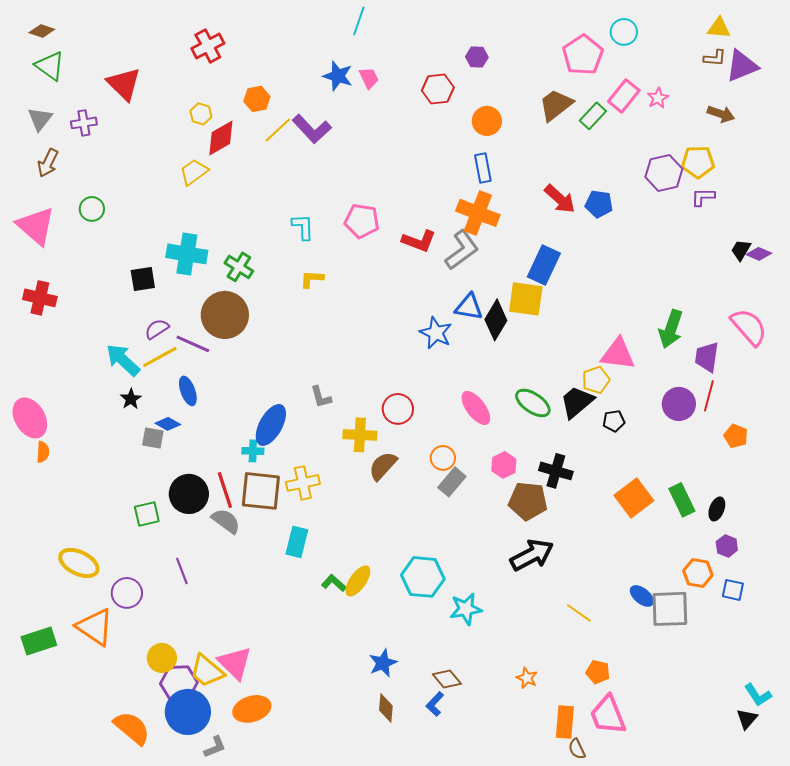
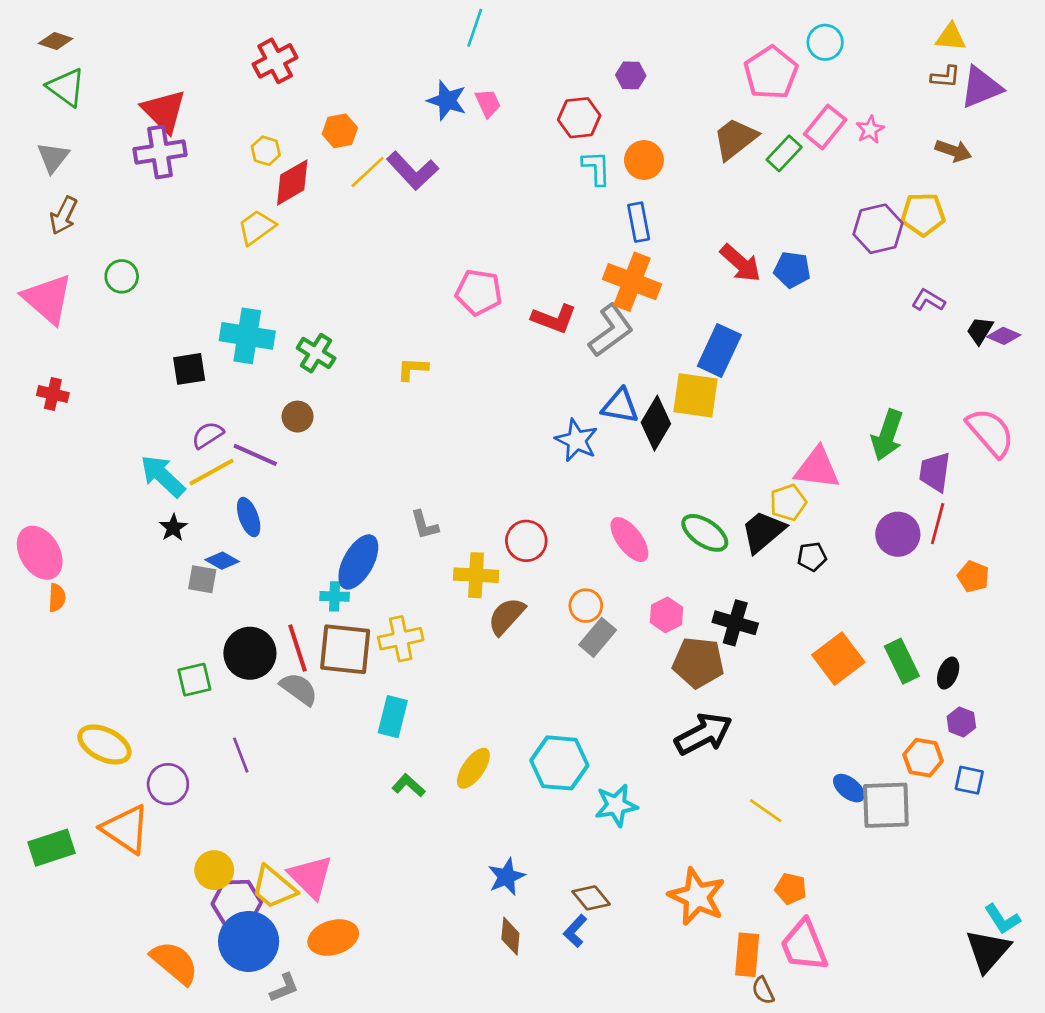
purple cross: (84, 123) -> (160, 152), moved, size x1.5
purple L-shape: (703, 197) -> (928, 300), moved, turned 30
cyan L-shape: (303, 227) -> (596, 168), moved
red cross: (40, 298) -> (53, 394), size x0.7
brown circle: (225, 315) -> (298, 417), size x0.5
green L-shape: (334, 583) -> (409, 785), moved
orange star: (527, 678) -> (697, 897), size x2.0
black triangle: (747, 719) -> (988, 951), size x1.6

